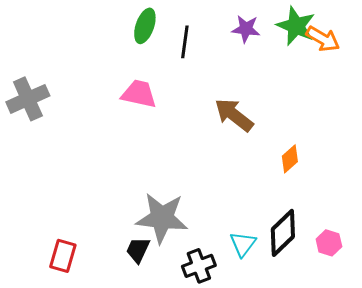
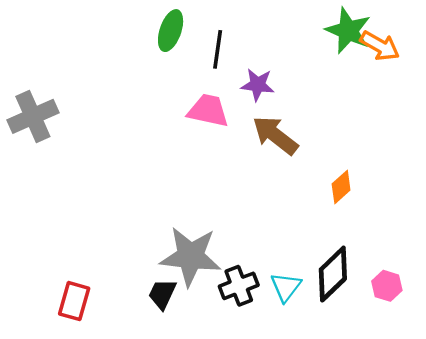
purple star: (246, 29) -> (258, 85), moved
pink trapezoid: (139, 94) -> (208, 111), moved
black cross: (199, 266) -> (239, 286), moved

